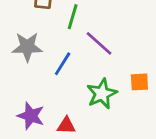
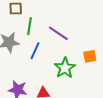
green line: (73, 17) -> (30, 26), moved

